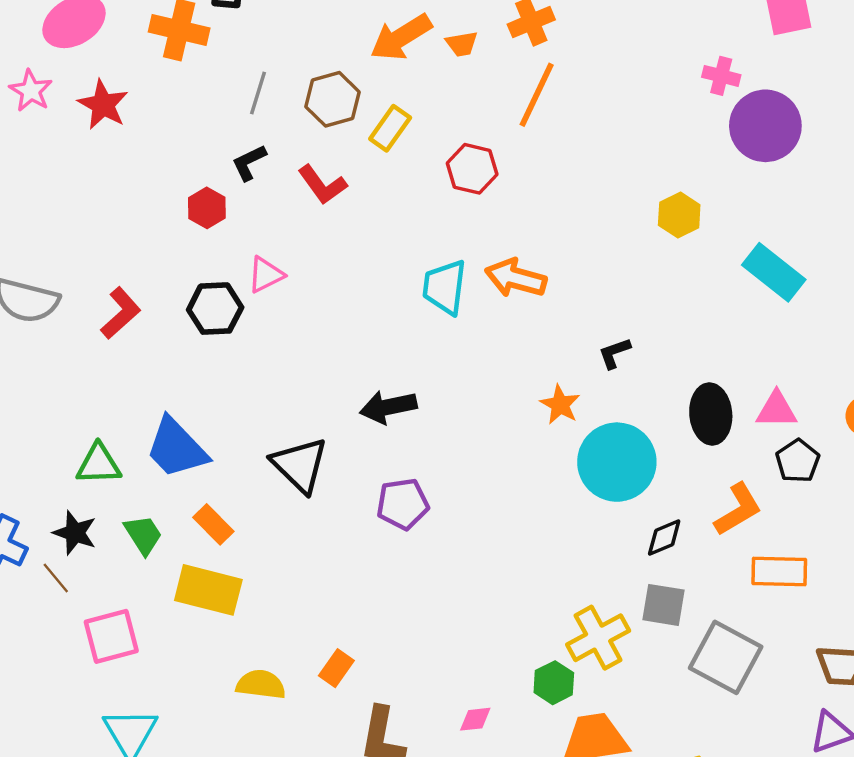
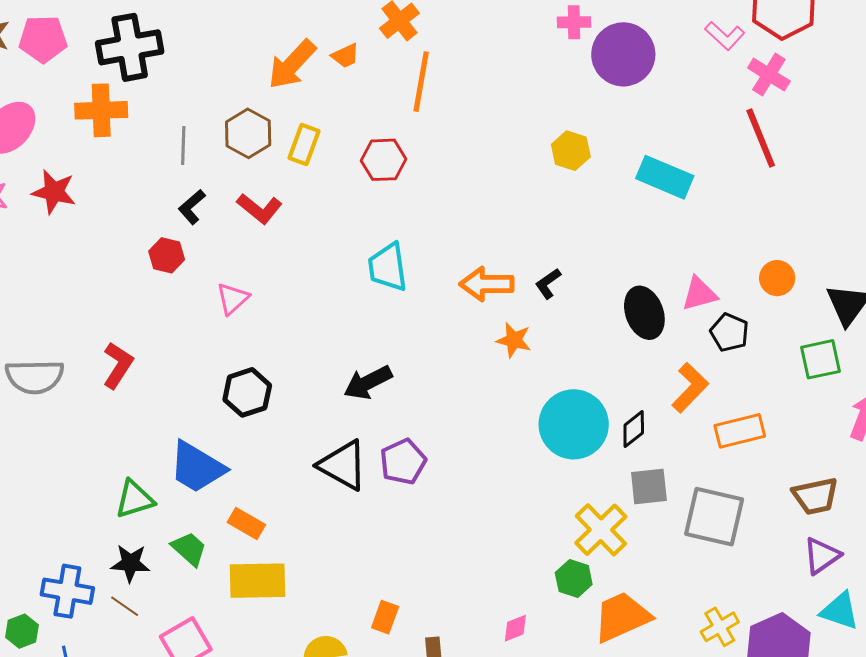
orange arrow: (516, 278) -> (487, 284), moved
black hexagon: (215, 309) -> (247, 392), moved
cyan circle: (617, 462) -> (574, 424), moved
black triangle: (300, 465) -> (343, 465), moved

